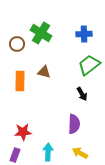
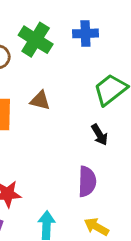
blue cross: (84, 34) -> (85, 33), moved

